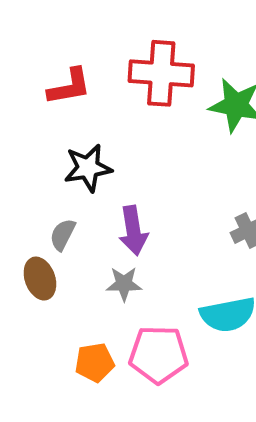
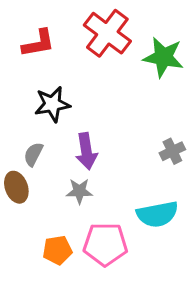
red cross: (161, 73) -> (107, 33), turned 33

